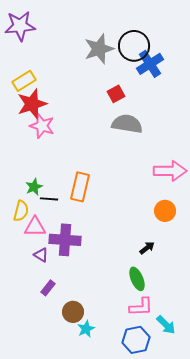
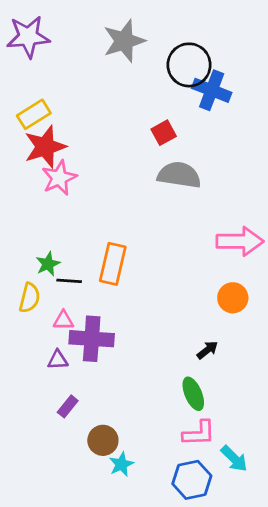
gray star: (99, 49) -> (124, 41), moved
blue cross: (150, 64) -> (212, 90), turned -36
pink star: (42, 126) -> (59, 178), turned 30
pink triangle: (35, 227) -> (63, 320), moved, size x0.7
purple triangle: (41, 255) -> (58, 360), turned -35

